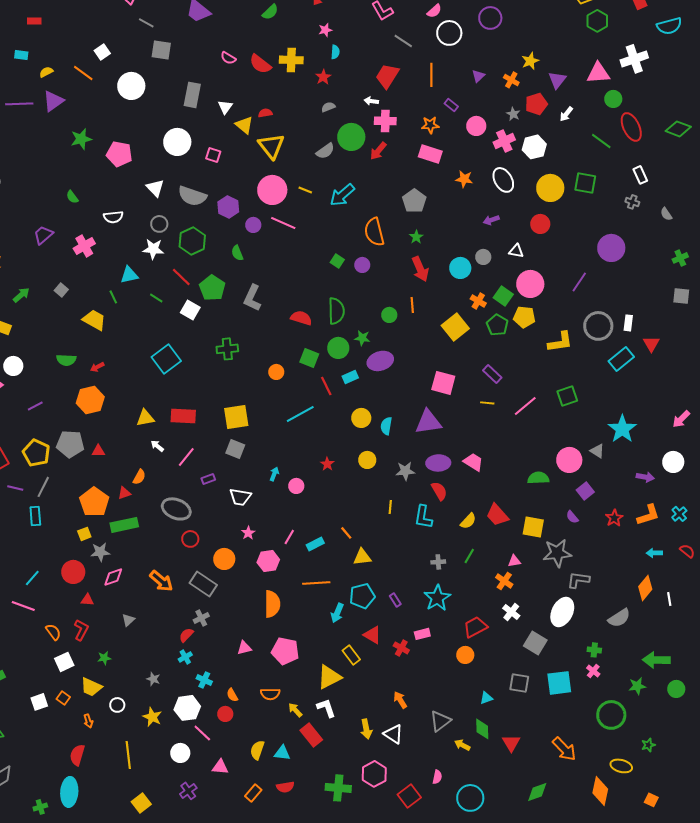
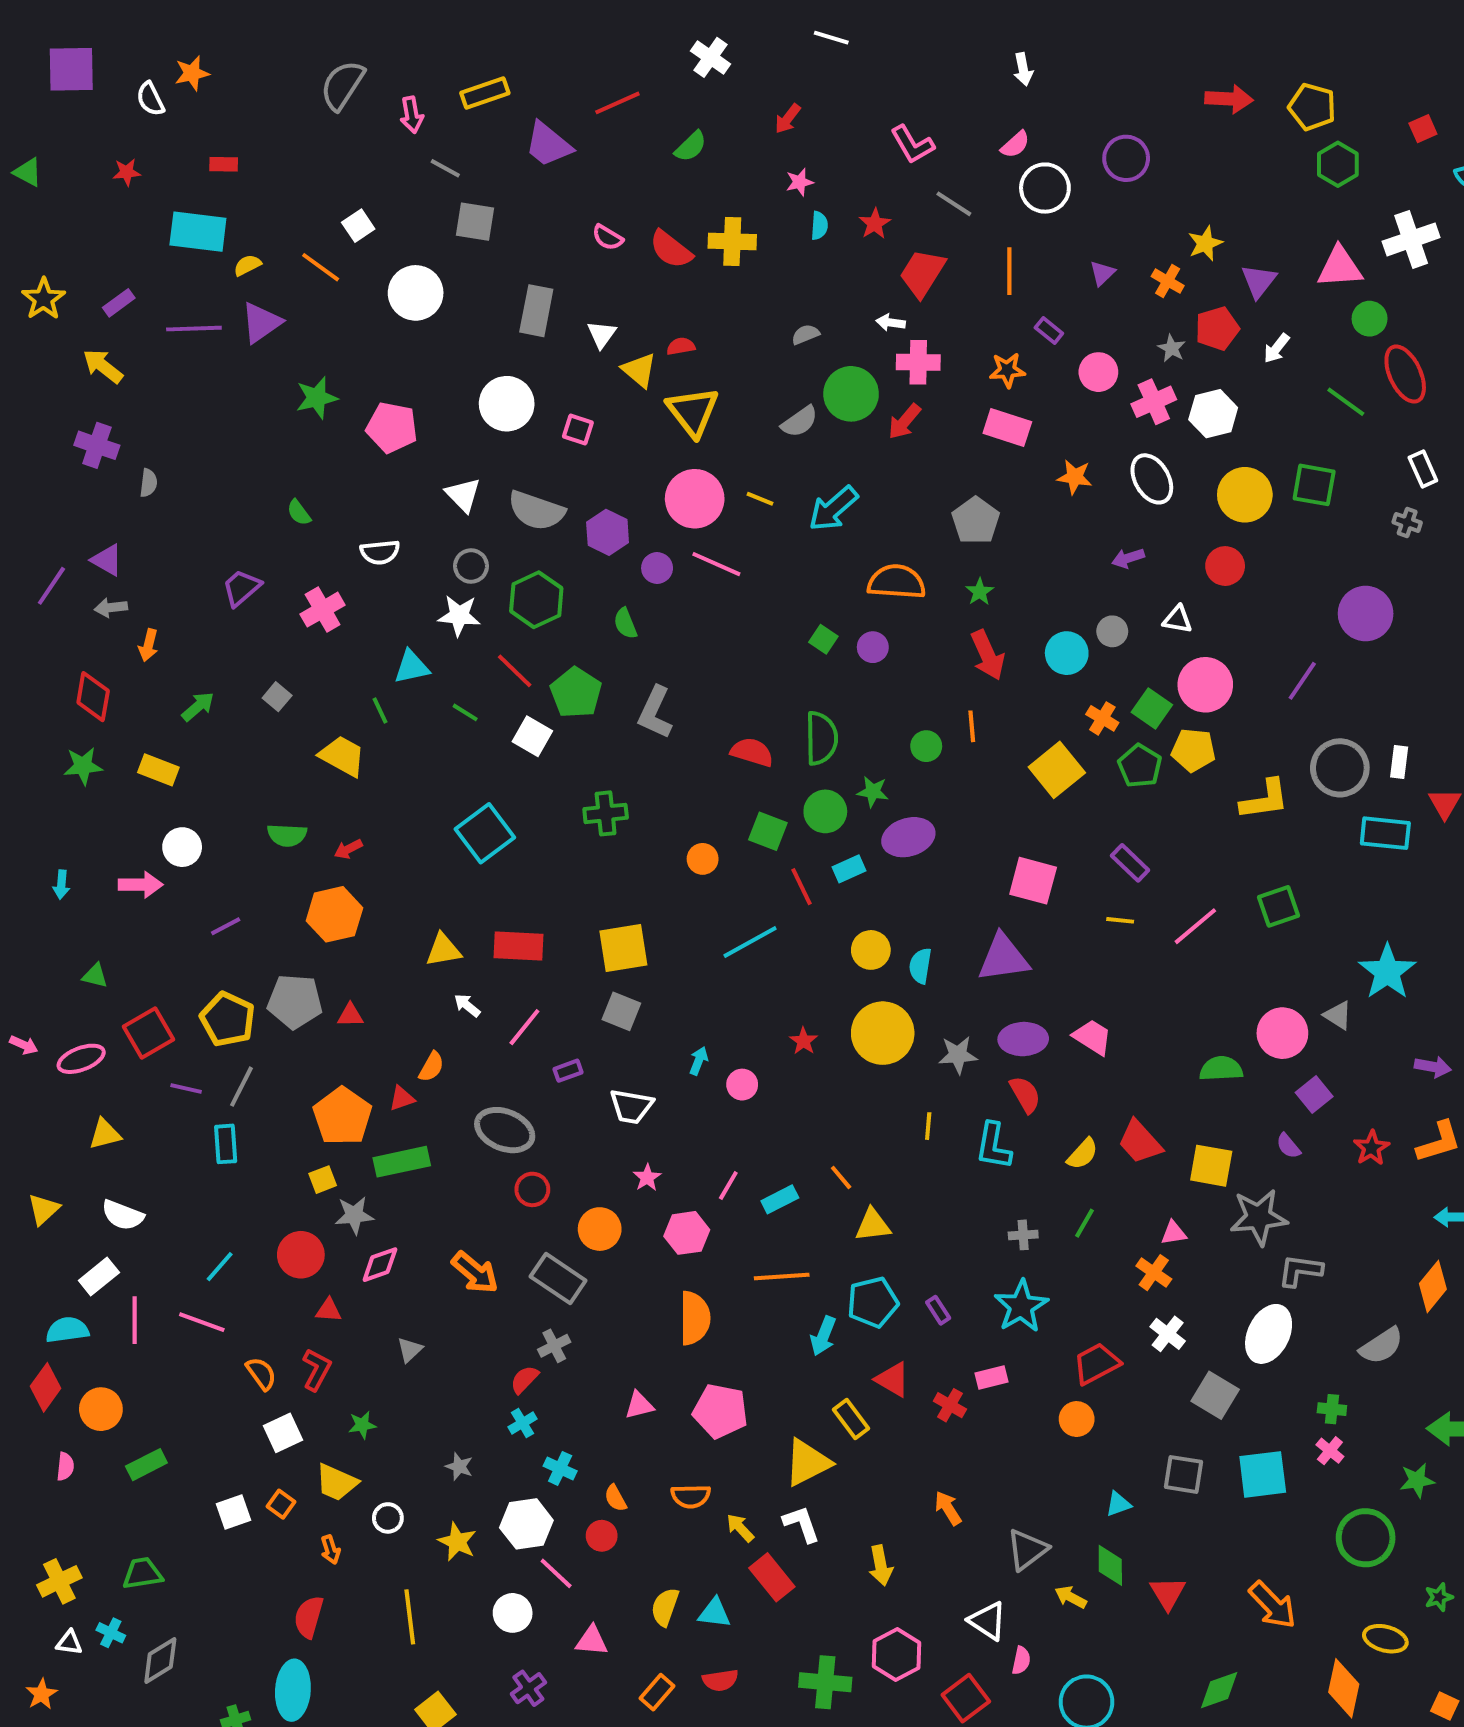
cyan rectangle: (21, 55) -> (198, 232), size x2.0
red star: (323, 77) -> (875, 224), moved
orange semicircle: (374, 232) -> (897, 582), turned 108
cyan rectangle: (621, 359) -> (1385, 833), turned 45
yellow circle: (367, 460) -> (883, 1033), size x1.8
white triangle: (393, 734) -> (988, 1621), moved

